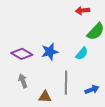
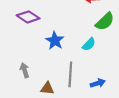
blue star: (50, 52) -> (55, 41), turned -30
purple diamond: (22, 54) -> (28, 17), moved

